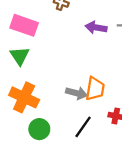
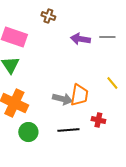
black line: (83, 127) -> (68, 130), turned 50

